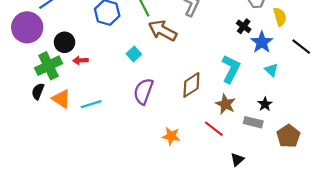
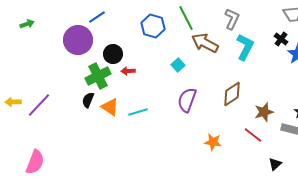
cyan L-shape: (231, 69) -> (245, 47), moved
brown star: (226, 104) -> (264, 112), turned 30

